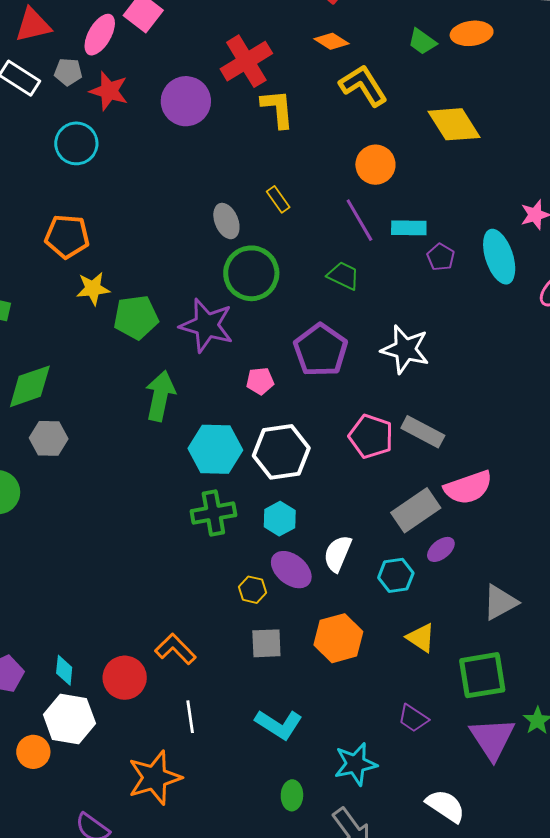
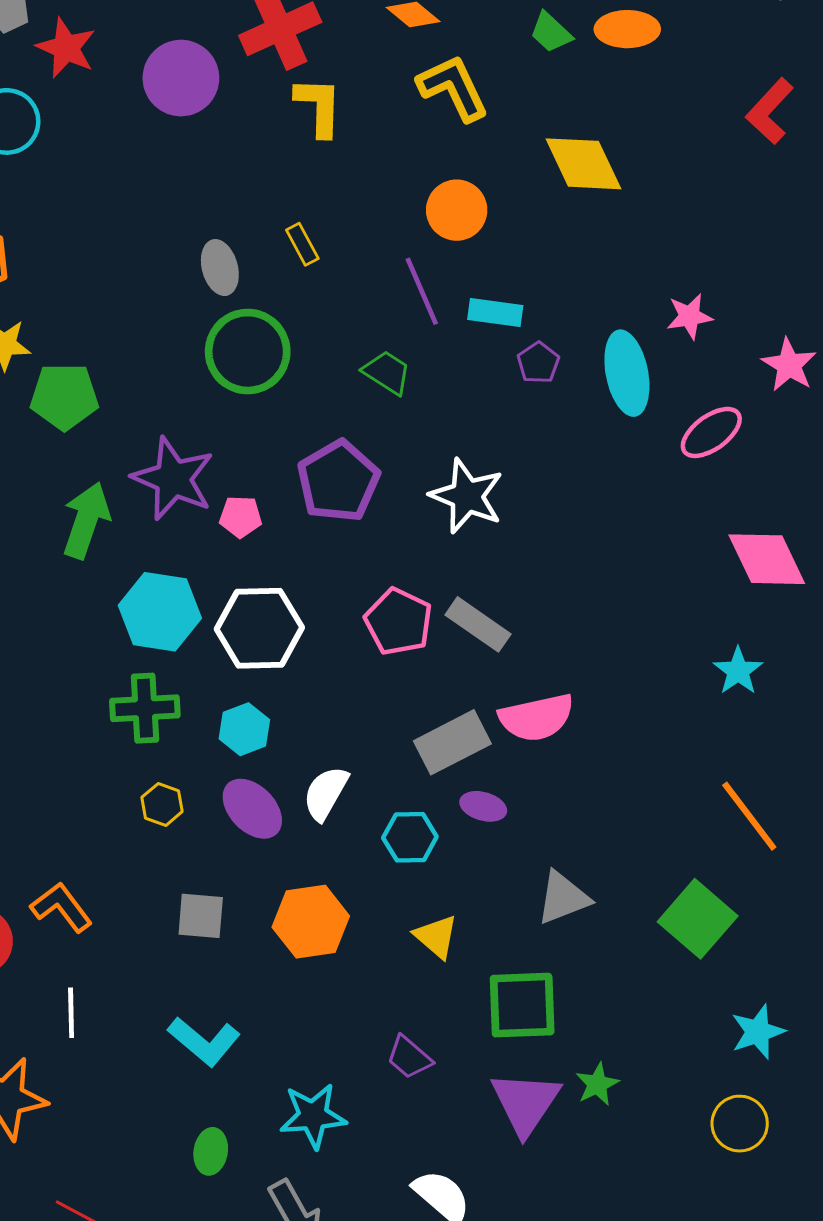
purple star: (207, 325) -> (173, 479), moved
purple ellipse: (441, 549) -> (483, 806), turned 48
yellow hexagon: (252, 590) -> (162, 804), moved

